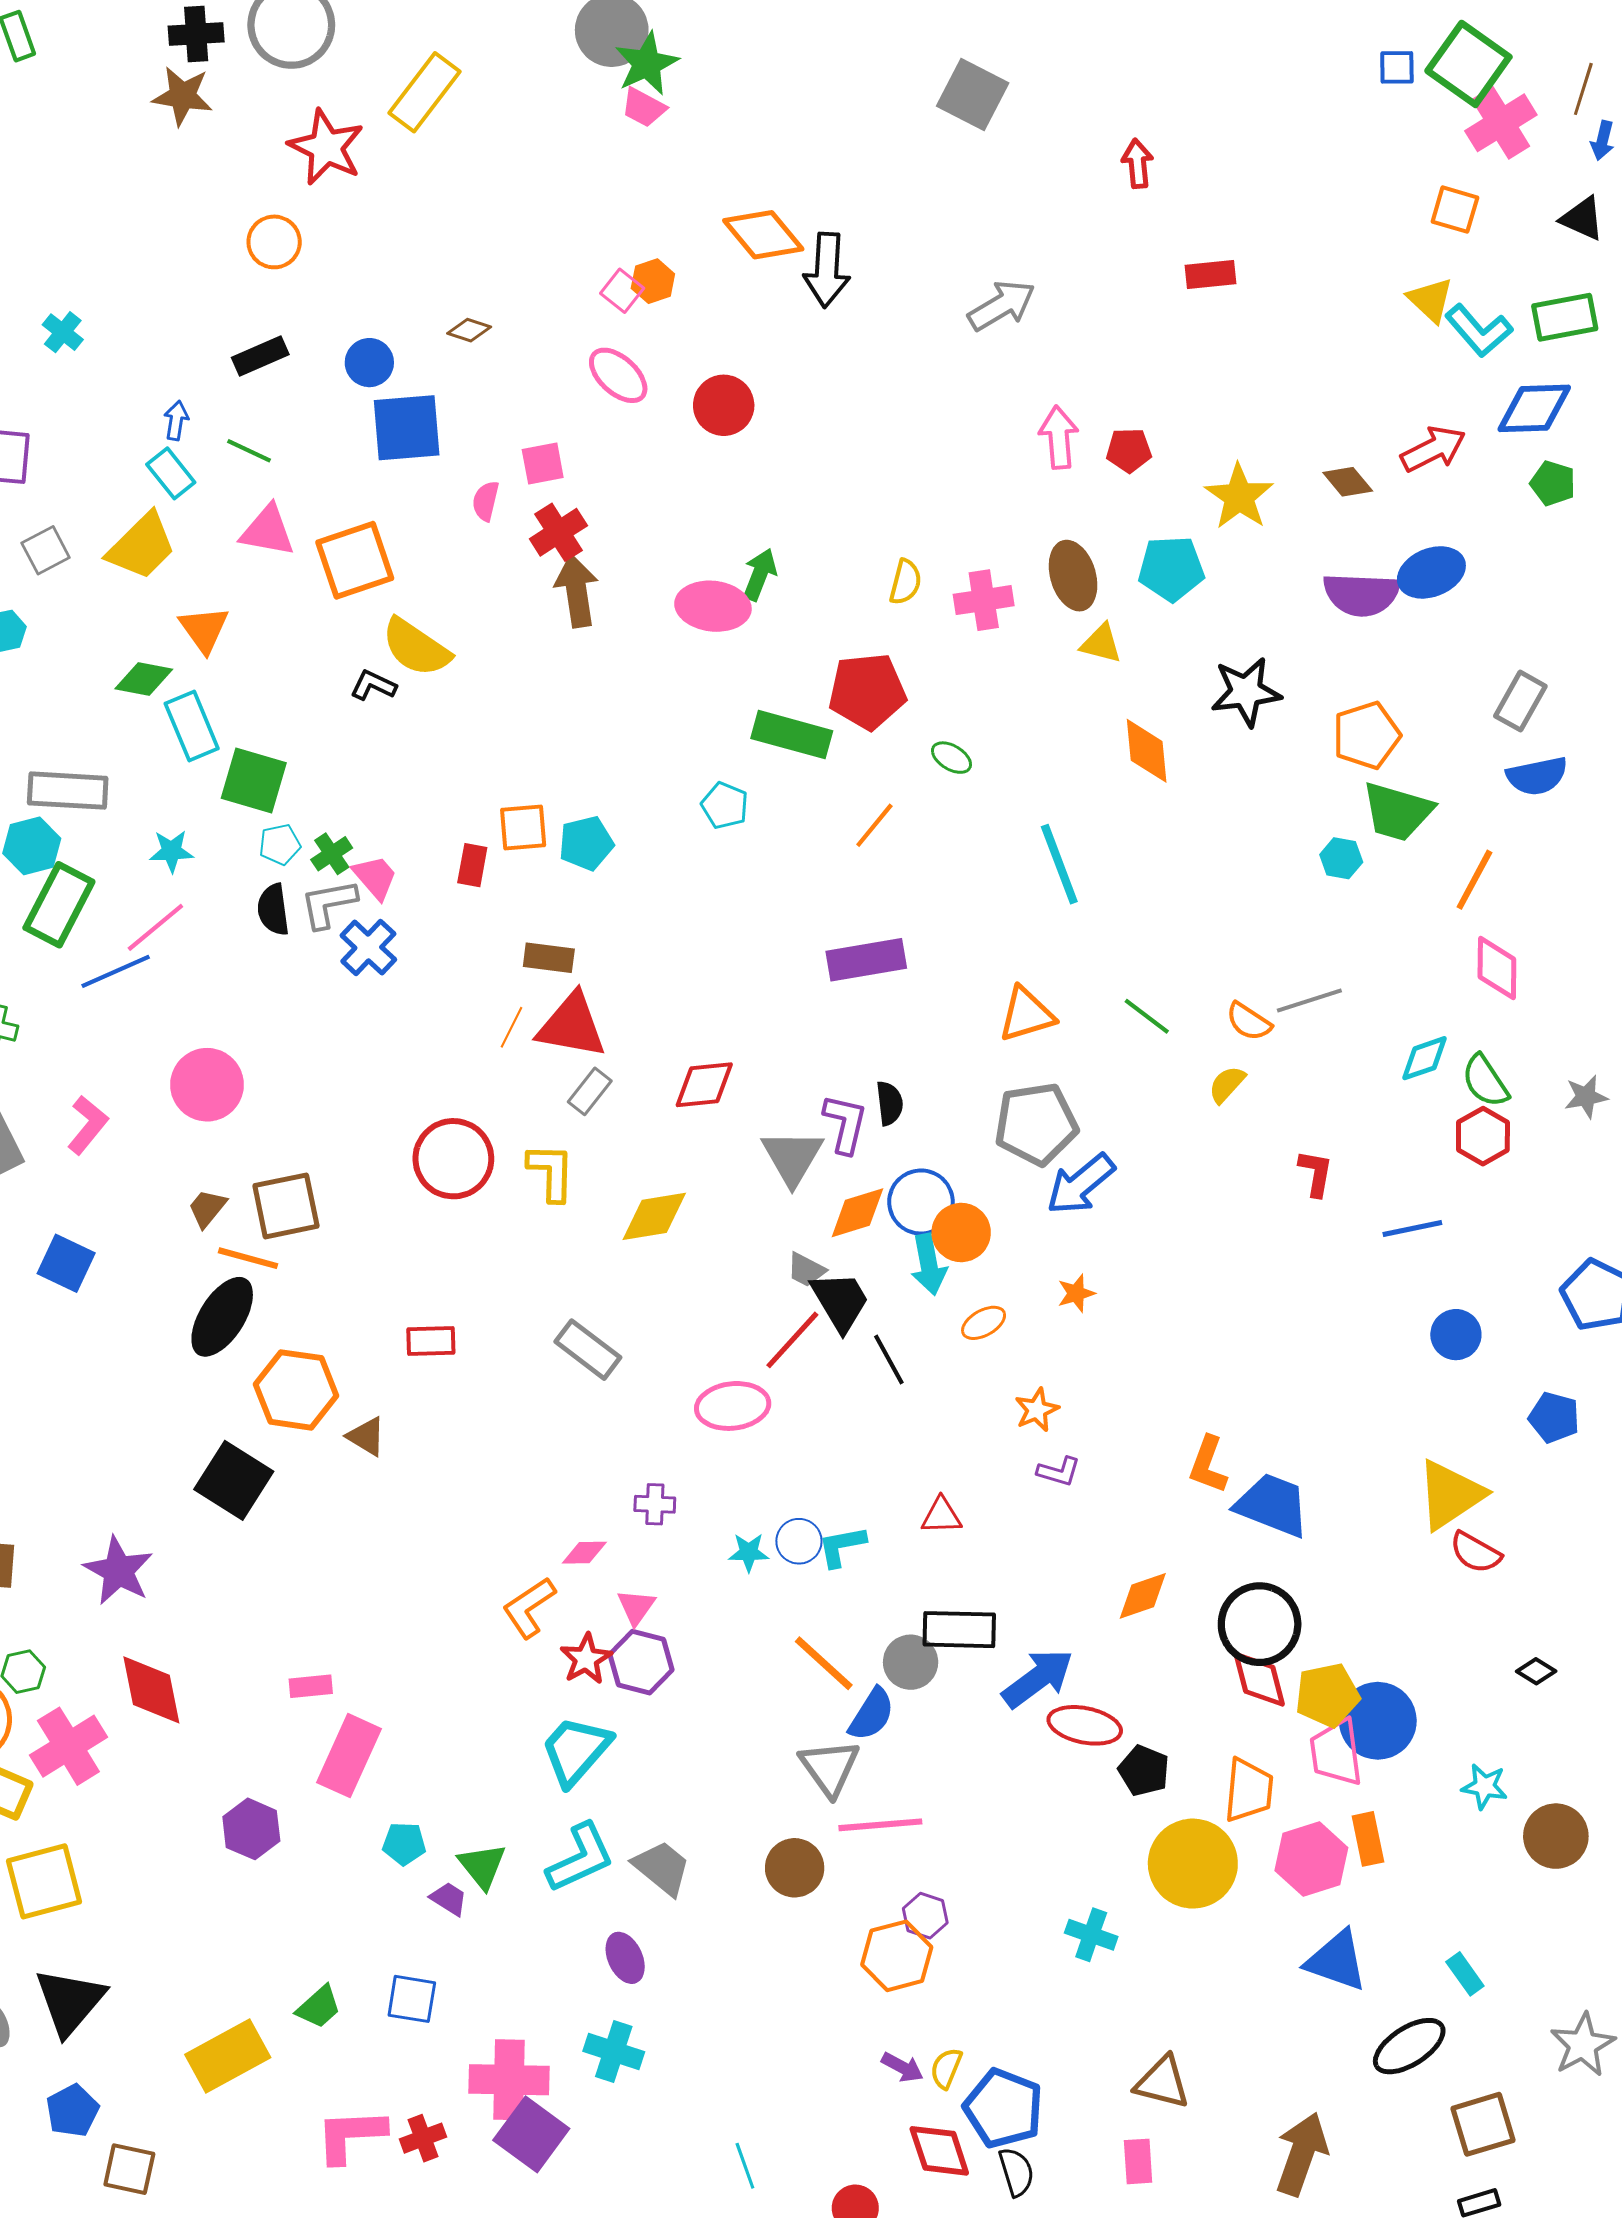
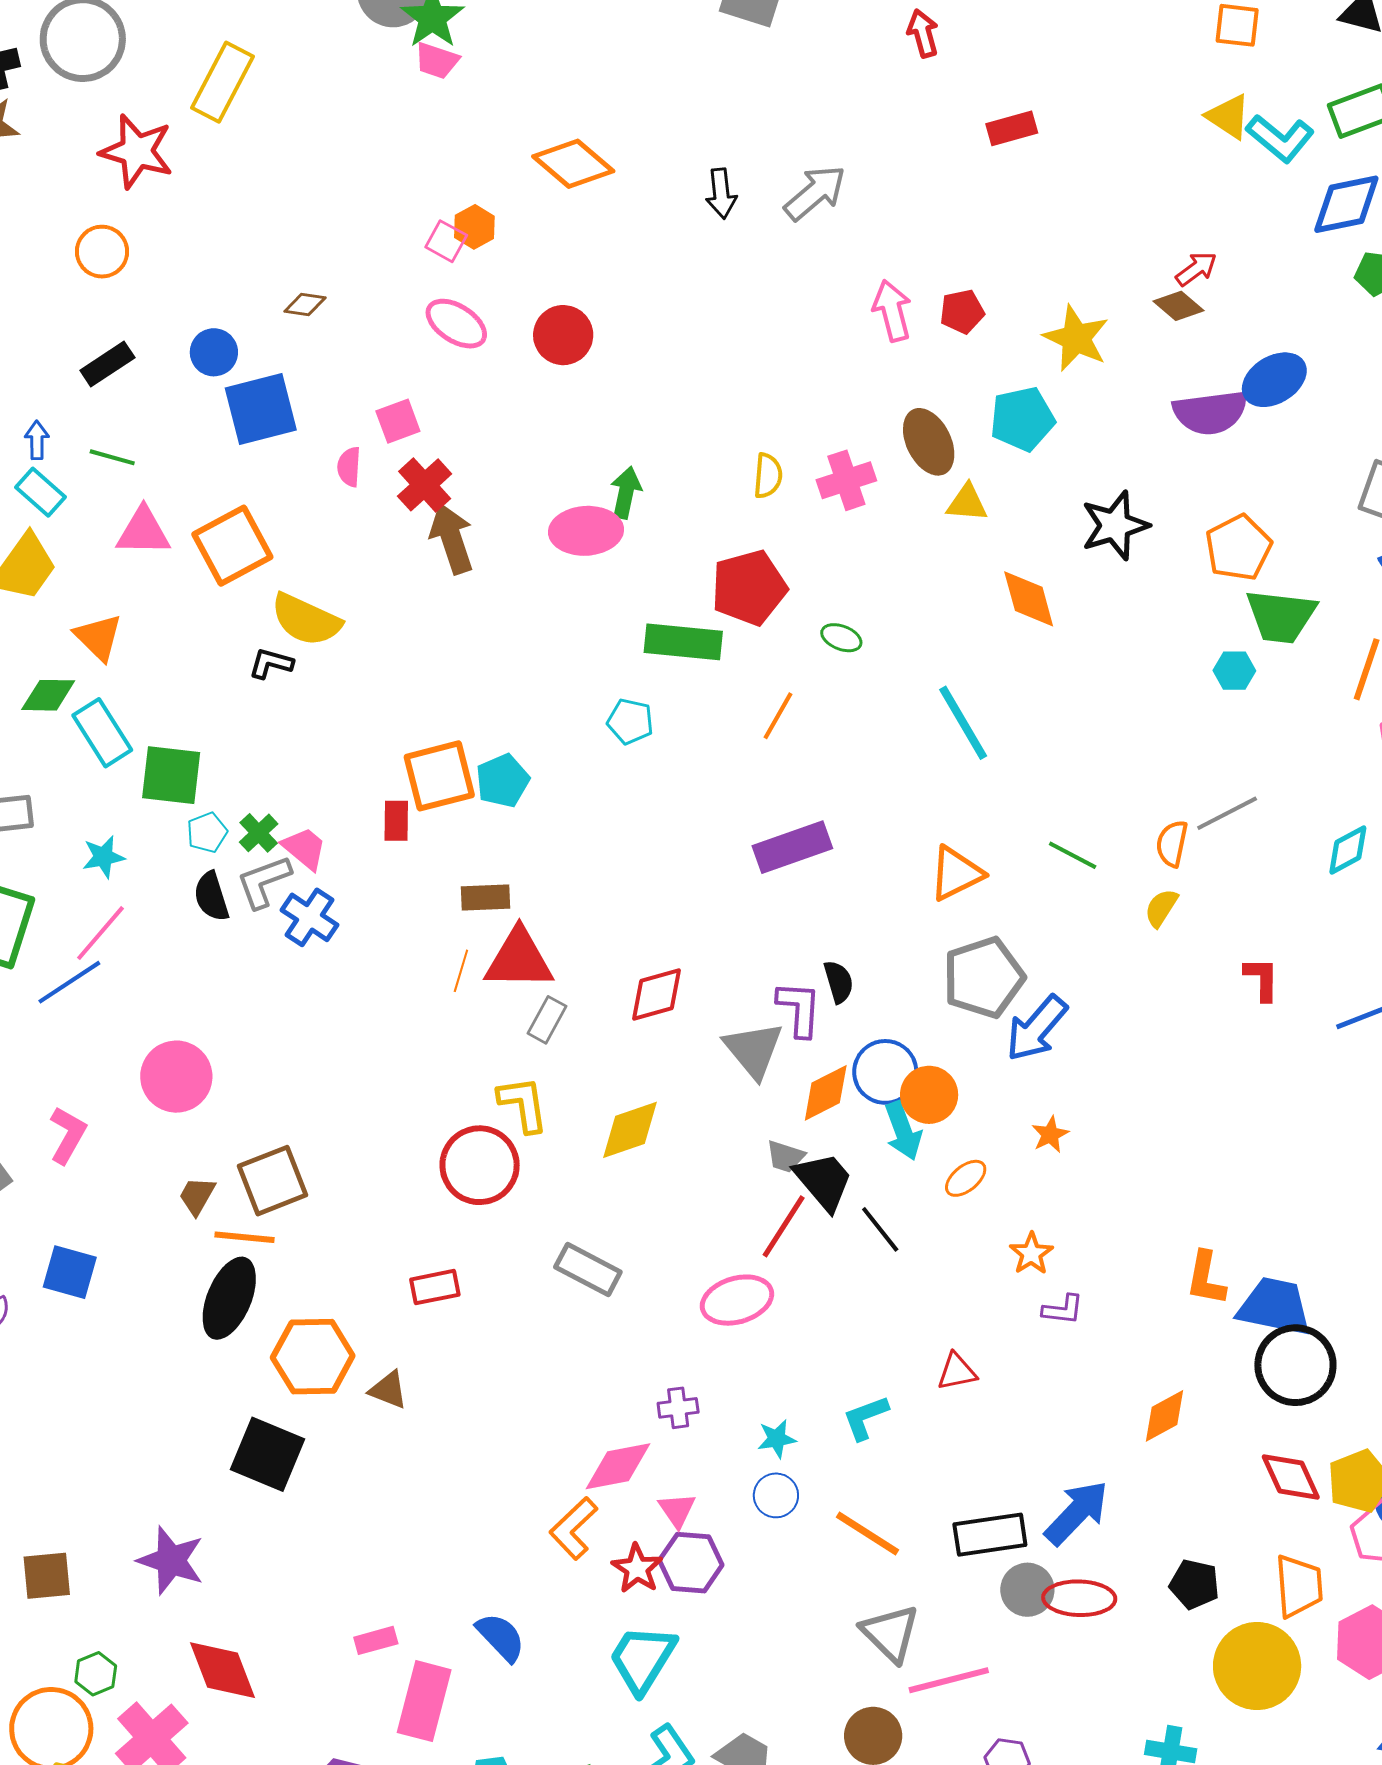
black arrow: (827, 270) -> (721, 193), moved, size x0.7
red arrow: (1433, 449) -> (1196, 269), moved, size x0.7
orange square: (523, 827) -> (439, 776), size x1.4
orange semicircle: (1249, 1022) -> (1172, 844), turned 78
red circle: (453, 1159) -> (480, 1165), moved
blue circle: (799, 1541) -> (776, 1495), moved
pink diamond: (584, 1553) -> (618, 1466), size x1.6
black circle: (1260, 1624) -> (1295, 1365), moved
black rectangle: (959, 1630) -> (990, 1535), moved
gray circle: (911, 1662) -> (1027, 1590), moved
blue semicircle: (872, 1714) -> (501, 1637), moved, turned -66
red ellipse: (1085, 1725) -> (1079, 1598), moved

